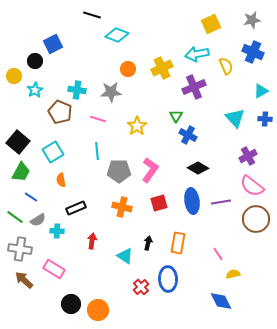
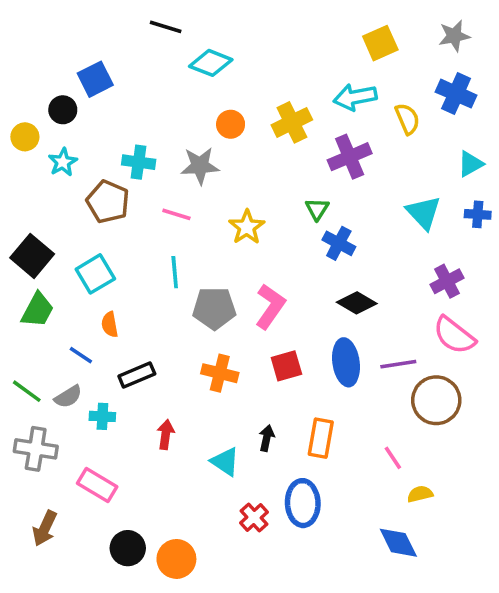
blue line: (31, 197) -> (81, 355), moved
brown circle: (256, 219) -> (436, 400), moved
brown arrow: (24, 280) -> (45, 528), moved, turned -108

